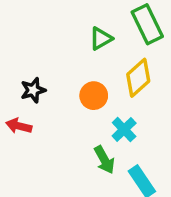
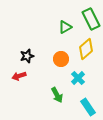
red arrow: (19, 126) -> (19, 76), turned -32
green arrow: (104, 160) -> (57, 95), moved

